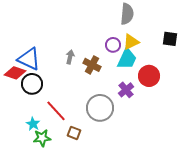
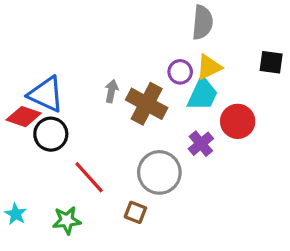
brown cross: (92, 65) -> (147, 104), size x1.4
cyan star: (33, 124) -> (16, 214), moved
brown square: (74, 133) -> (135, 212), moved

